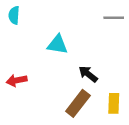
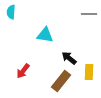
red arrow: (17, 80) -> (23, 71), moved, turned -42
yellow rectangle: (114, 103) -> (89, 72), moved

